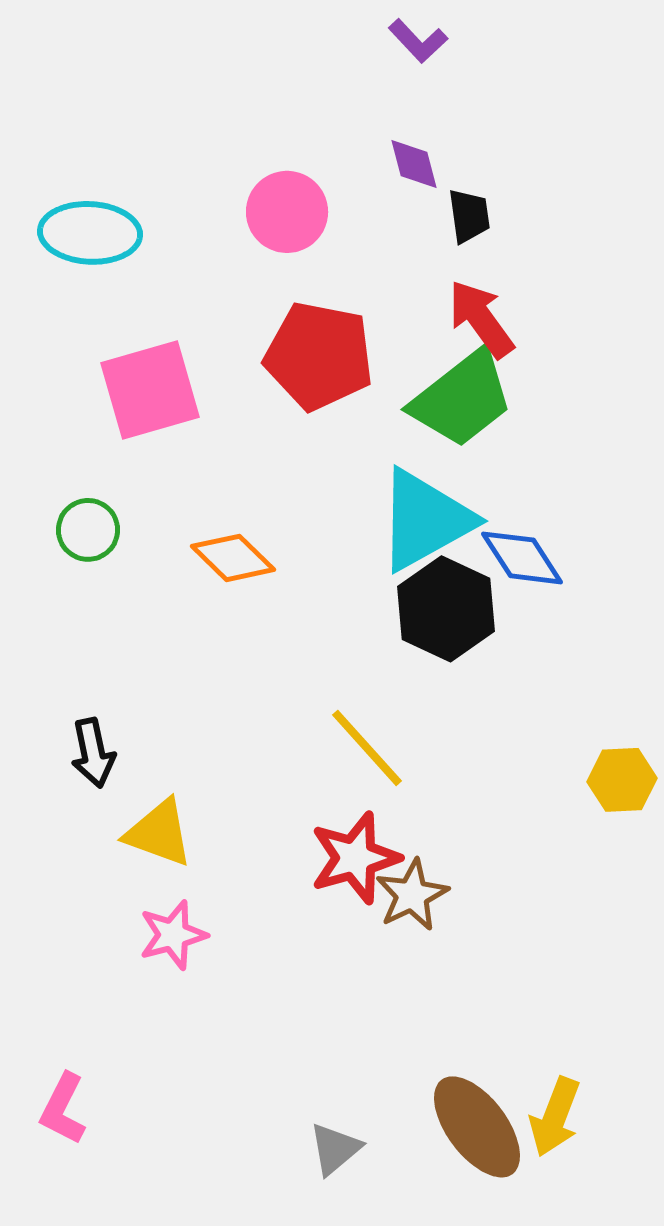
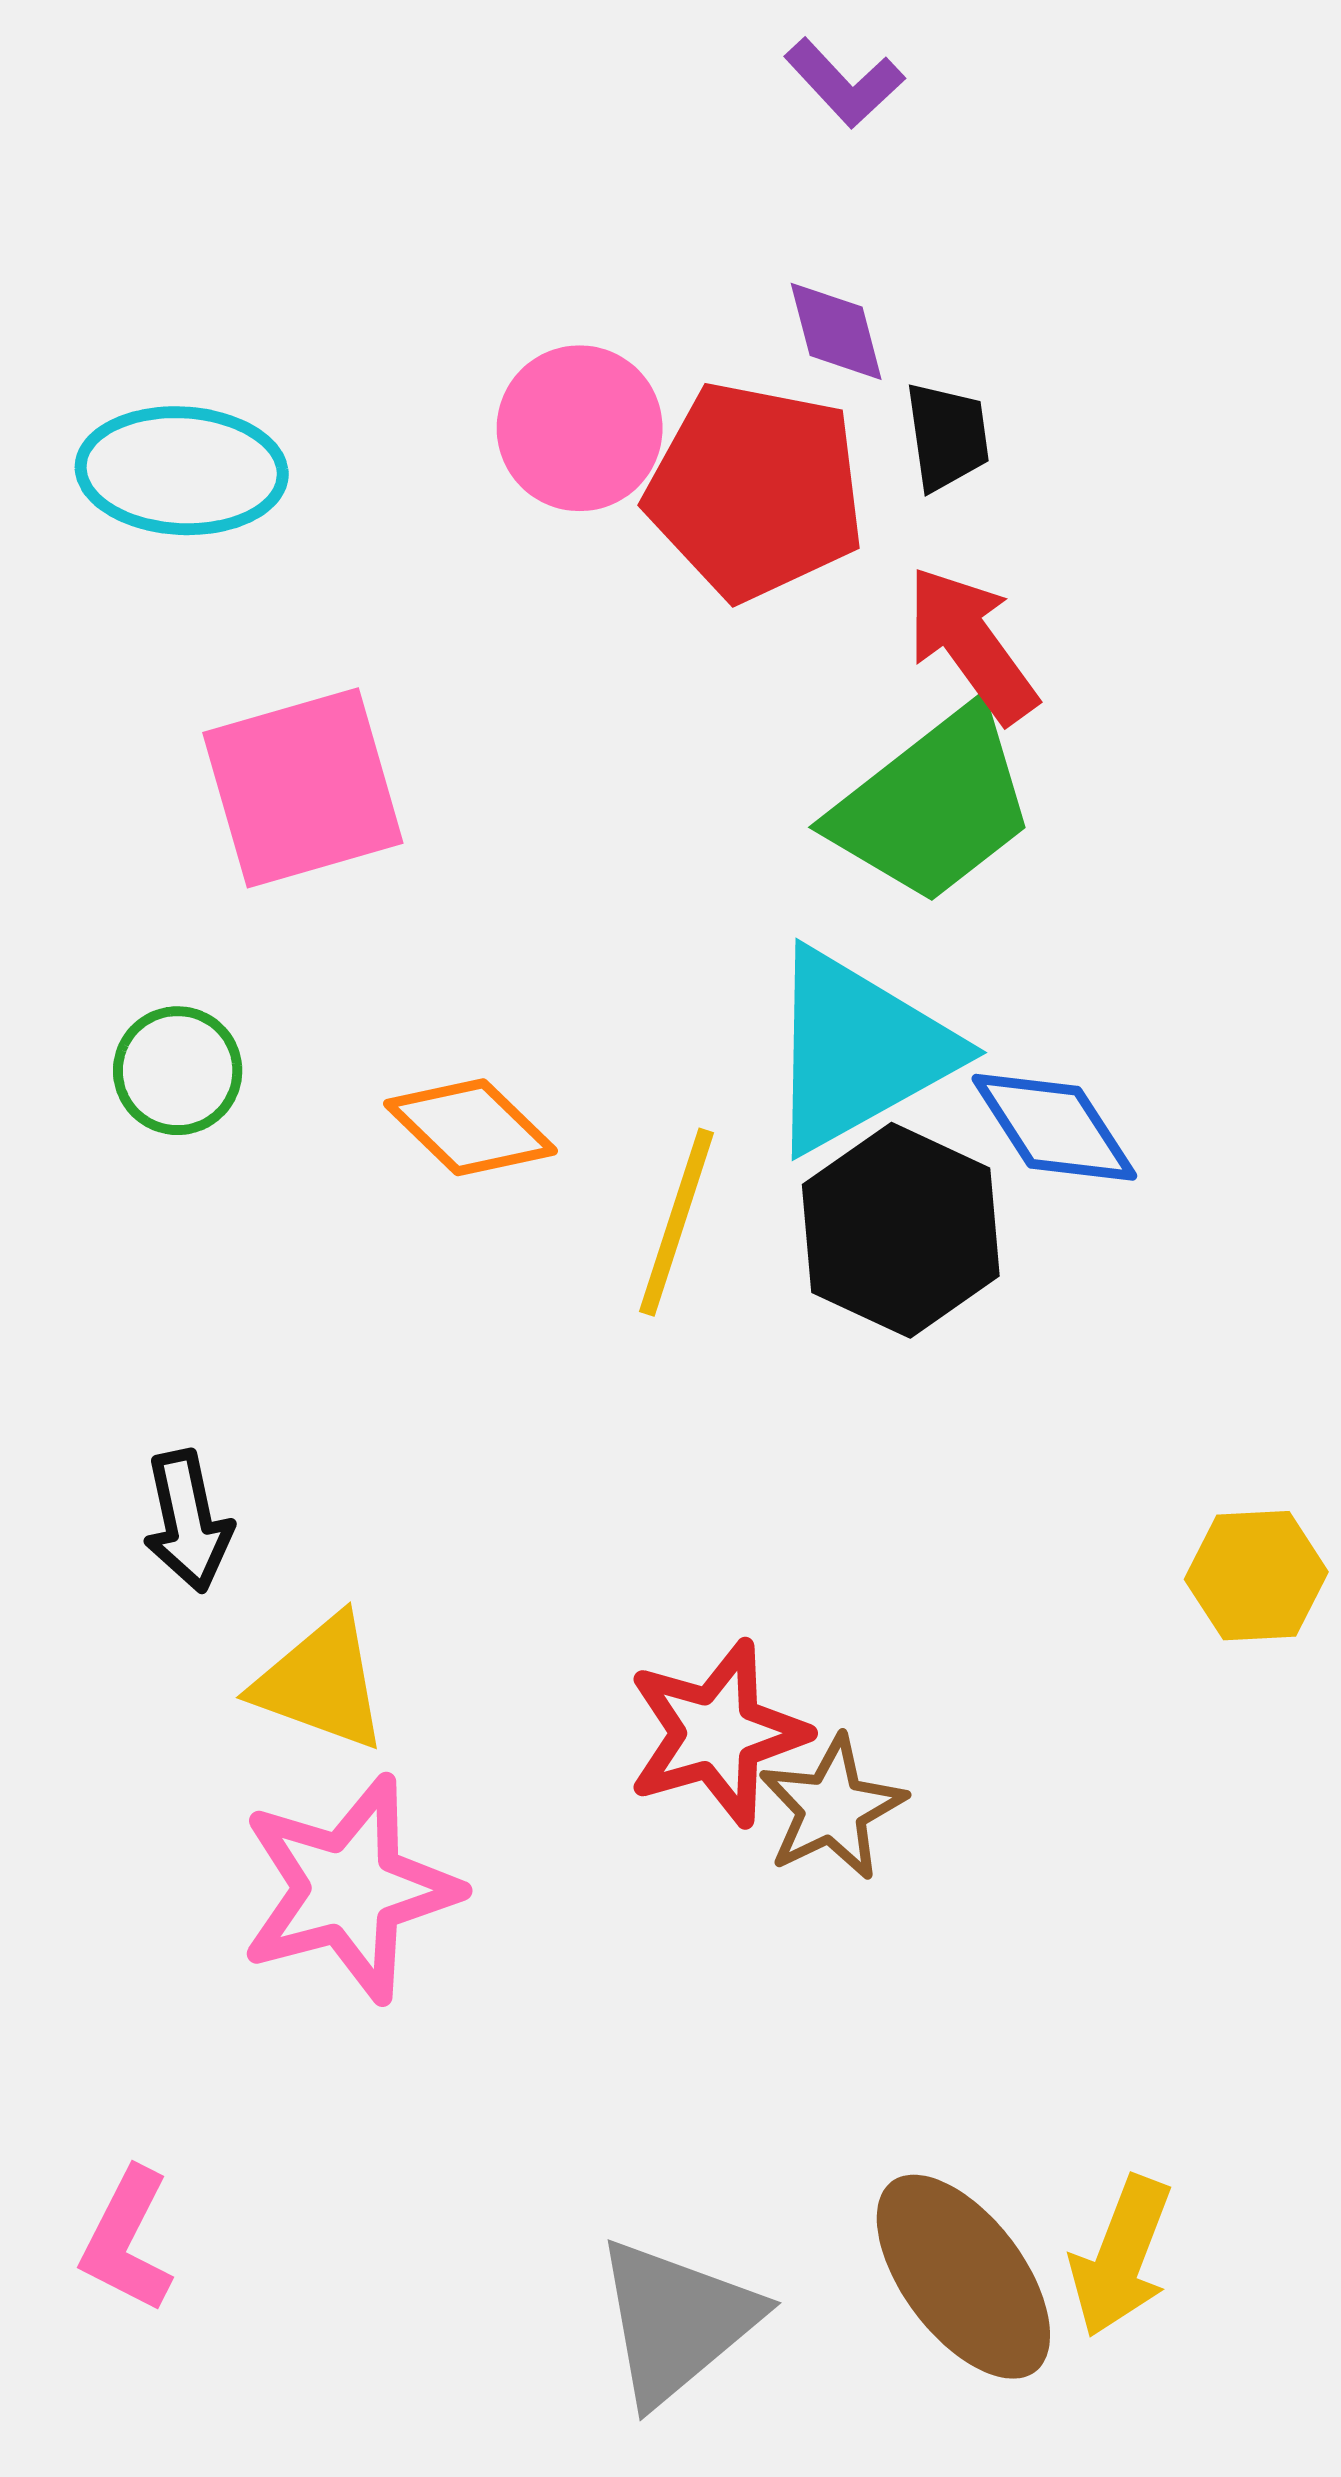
red pentagon: (319, 356) -> (755, 491), moved
yellow line: (367, 748) -> (677, 1222), moved, turned 60
pink star: (173, 935) -> (349, 1889), size x1.6
gray triangle: (335, 1149) -> (677, 2321), size x1.6

